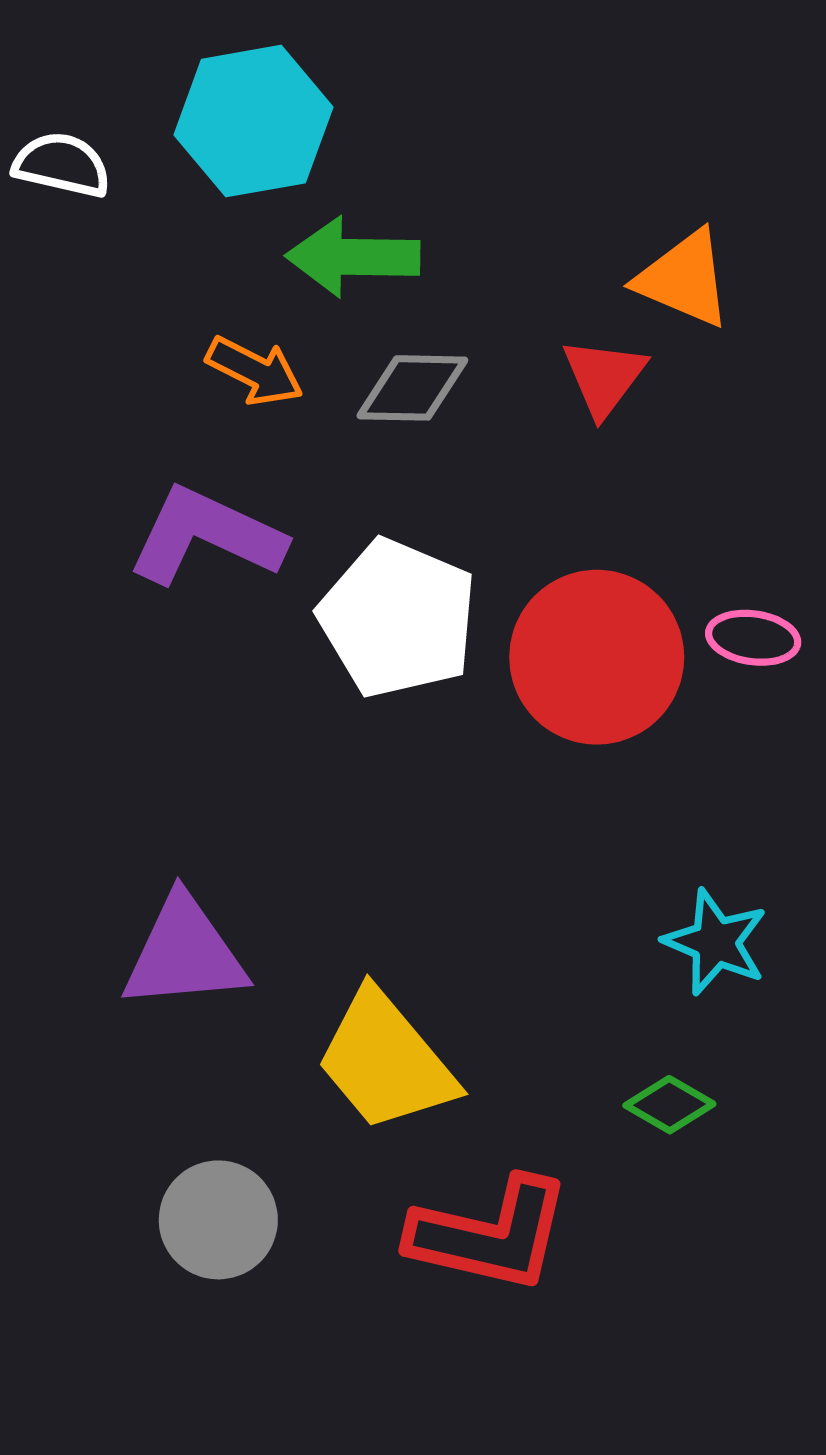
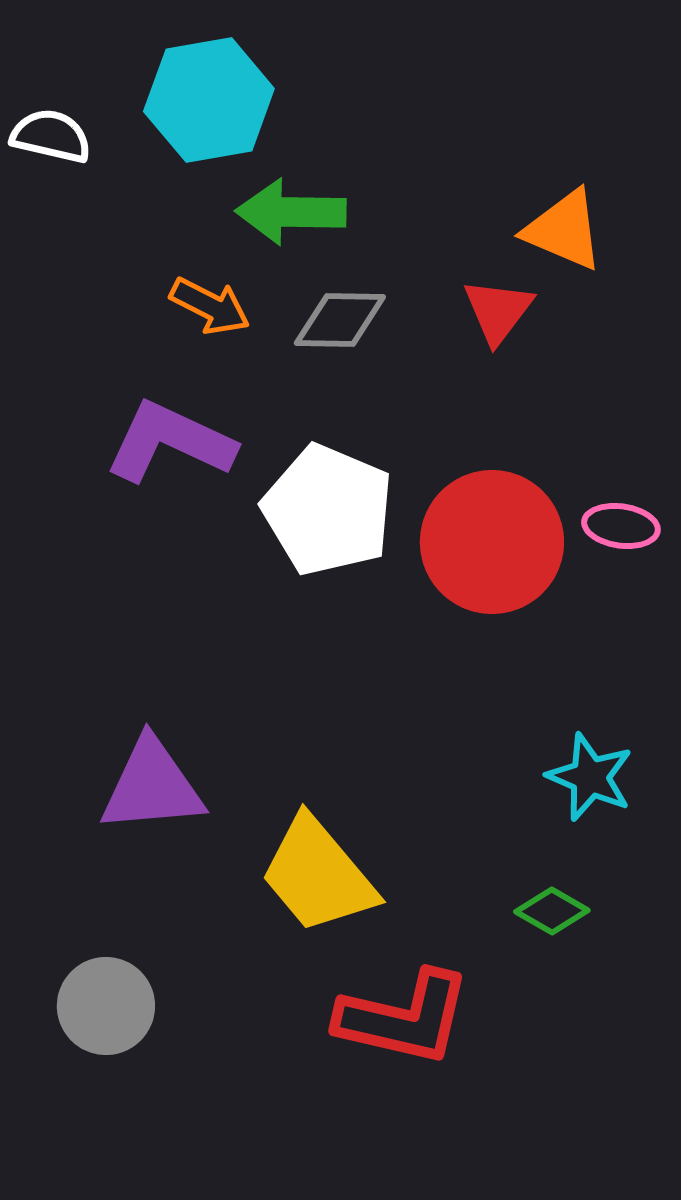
gray circle: (218, 1220) -> (106, 1006), moved

